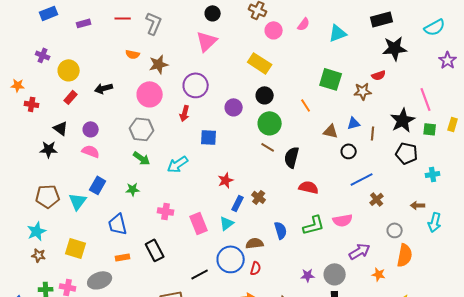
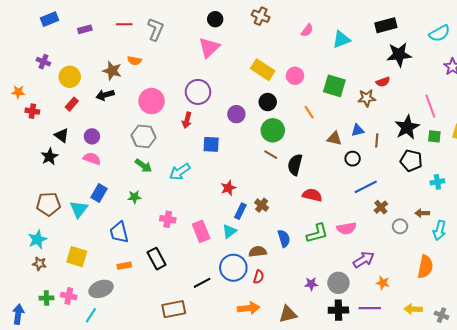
pink circle: (274, 30) -> (295, 76), moved
brown star: (159, 64) -> (112, 71), moved, turned 30
black star: (49, 149) -> (50, 157), turned -30
gray circle: (395, 230) -> (400, 226), moved
orange semicircle: (405, 255) -> (425, 267), moved

